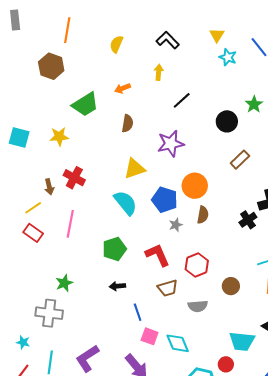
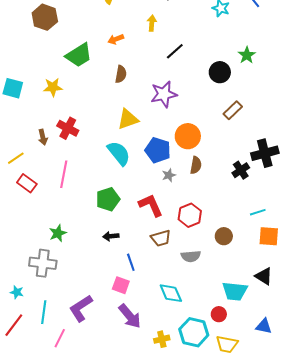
yellow line: (33, 208) -> (16, 158), moved
pink square: (150, 336) -> (121, 285), moved

